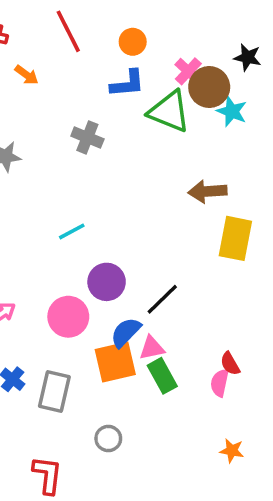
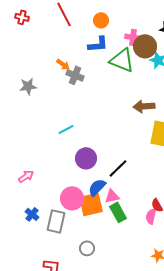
pink cross: (188, 71) -> (133, 37), turned -35
orange arrow: (27, 75) -> (63, 64), moved
pink circle: (68, 317) -> (72, 198), moved

